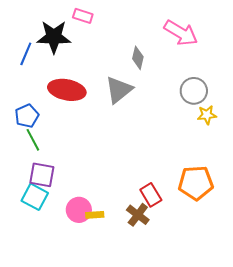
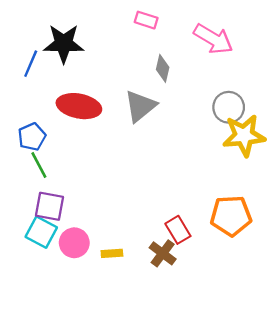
pink rectangle: (83, 16) -> (146, 20), moved
yellow star: (207, 115) -> (244, 136), size x1.8
pink circle: (79, 210) -> (74, 243), moved

